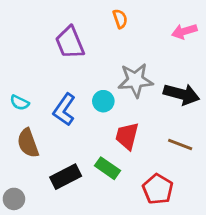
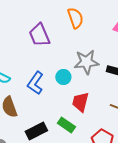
orange semicircle: (120, 19) -> (75, 18), size x1.5

